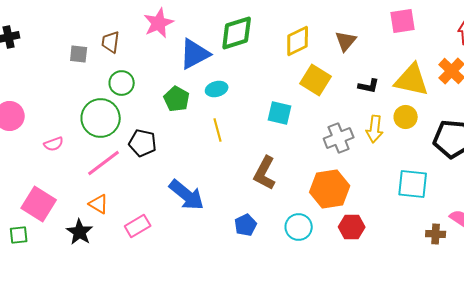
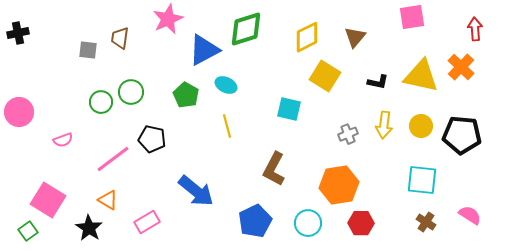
green circle: (122, 83) -> (131, 92), moved
cyan ellipse: (217, 89) -> (226, 85), turned 40
yellow circle: (406, 117) -> (421, 126), moved
green circle: (101, 118) -> (101, 102), moved, size x0.6
gray cross: (339, 138) -> (348, 134), size x0.7
blue pentagon: (246, 225) -> (255, 221), size x1.5
brown cross: (436, 234) -> (426, 222), moved, turned 30
green square: (19, 235) -> (28, 231), turned -30

